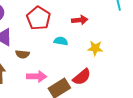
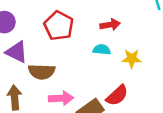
cyan semicircle: (61, 41) -> (102, 50), moved
brown semicircle: (22, 54) -> (42, 72), size x1.5

